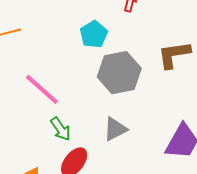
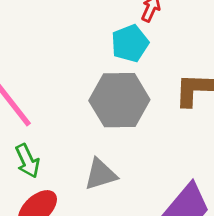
cyan pentagon: (94, 34) -> (130, 43), moved

